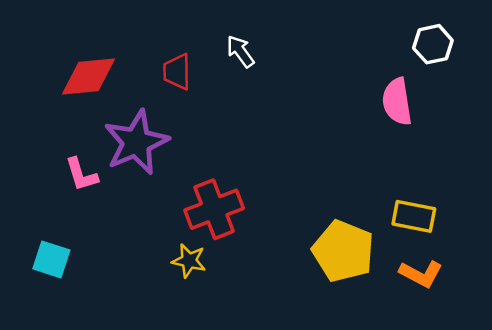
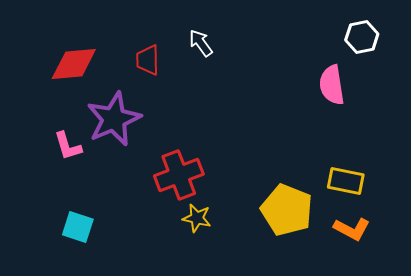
cyan square: (51, 259) -> (78, 227), moved
yellow star: (189, 261) -> (197, 218), moved

